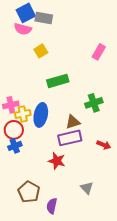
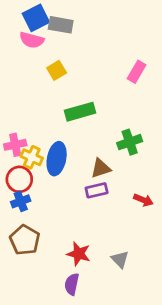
yellow cross: (23, 114) -> (32, 157), turned 35
purple rectangle: (70, 138) -> (97, 190), size x0.7
red star: (57, 161) -> (79, 254), moved
brown pentagon: (29, 192) -> (25, 240), moved

